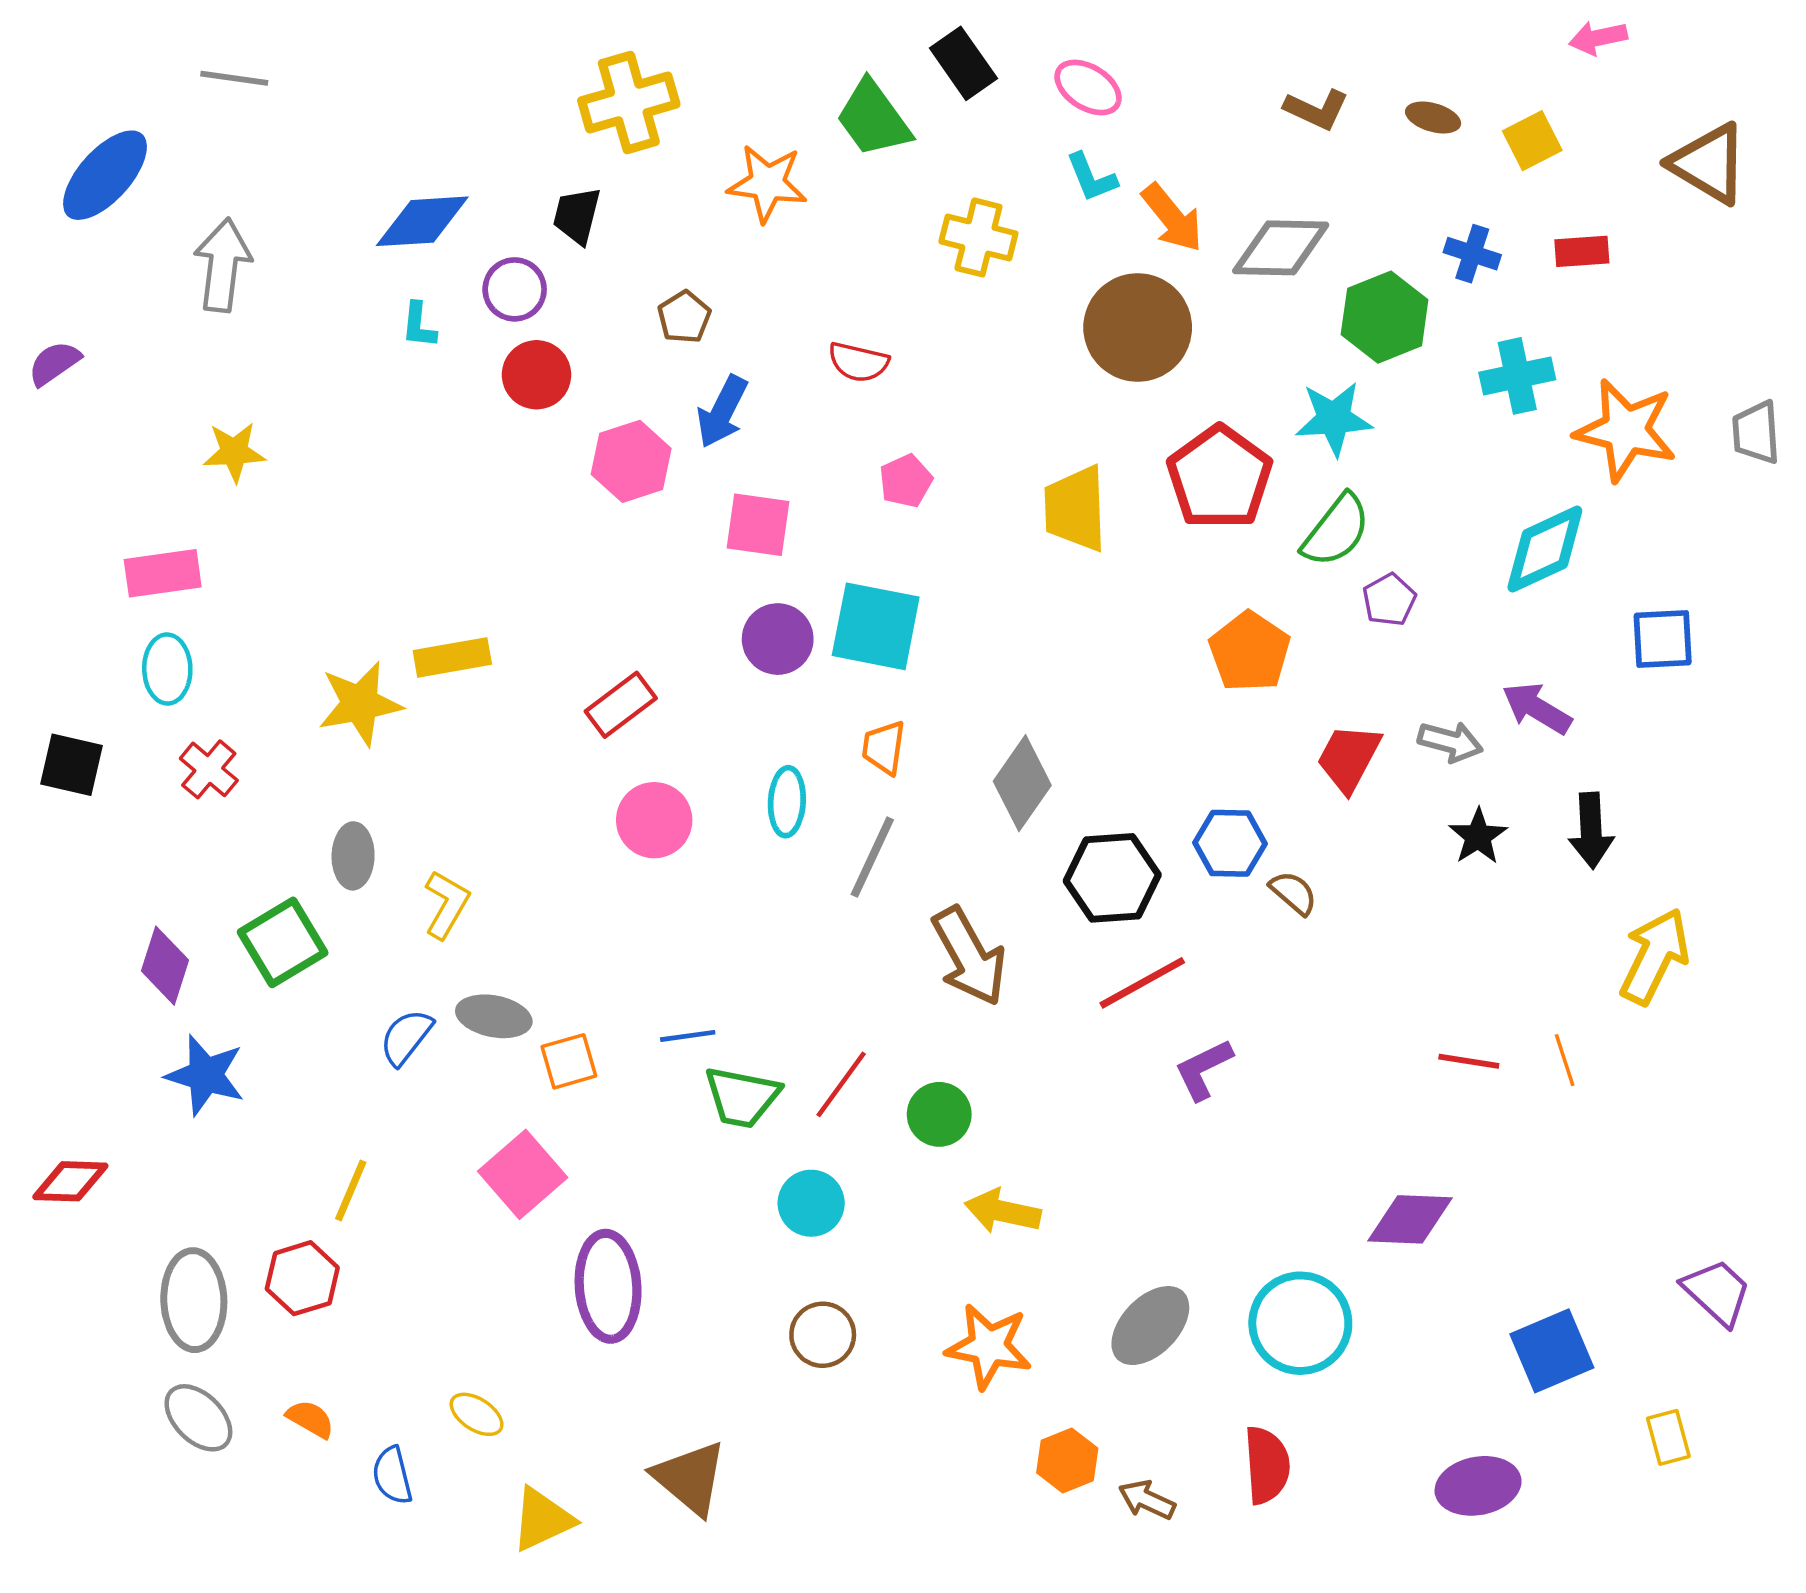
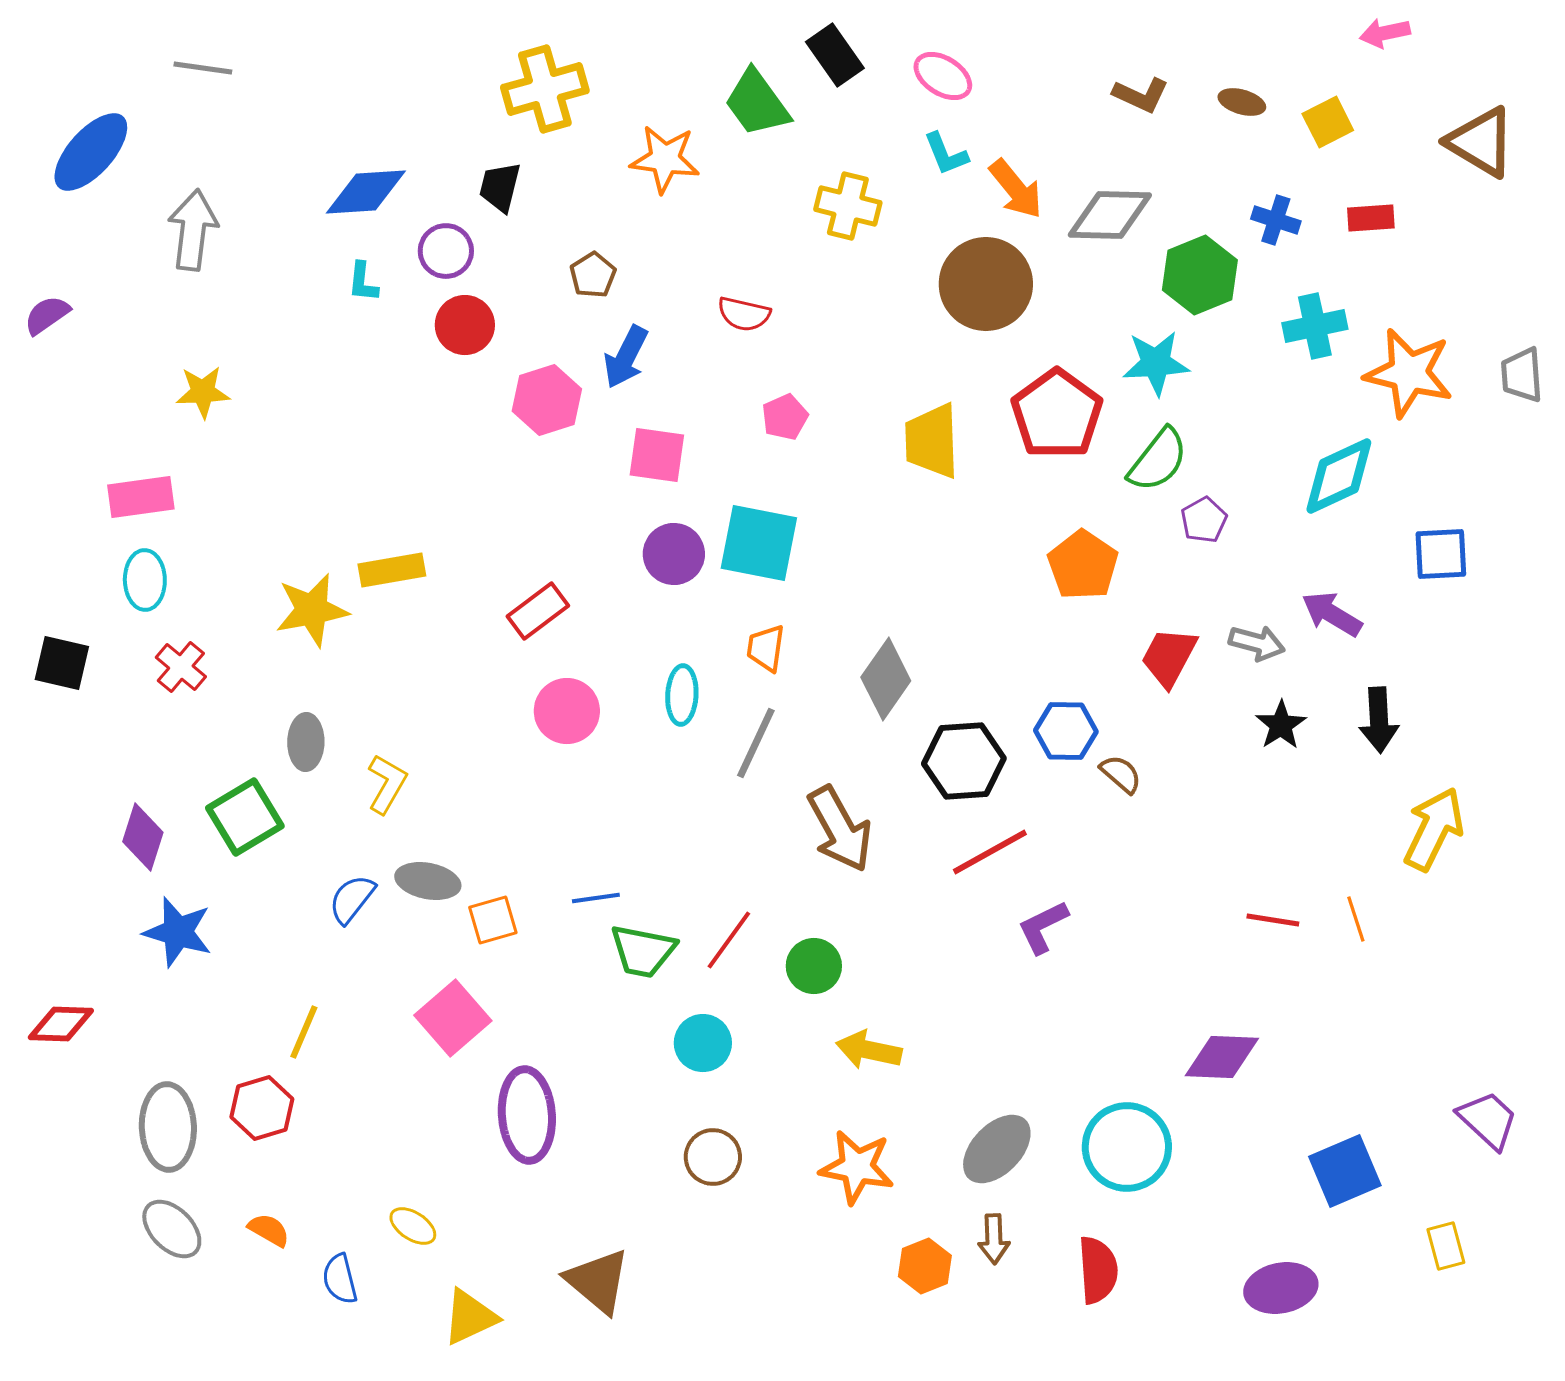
brown arrow: (1147, 1500) -> (994, 1239), moved, turned -117

